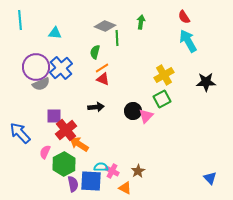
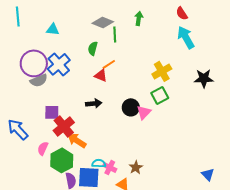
orange line: (102, 68) -> (109, 64), moved

